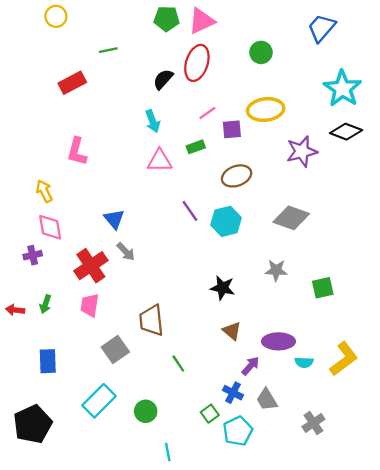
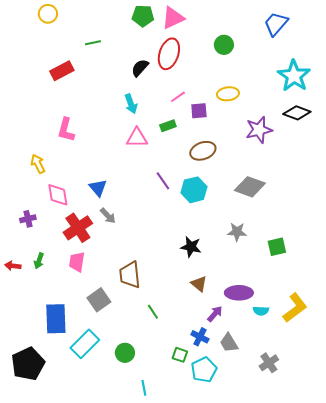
yellow ellipse: (266, 110) -> (228, 94), size x0.7
pink diamond: (50, 227) -> (58, 195), moved
blue rectangle: (48, 361) -> (56, 319), moved, size x1.4
green square: (210, 414) -> (180, 355), turned -35

